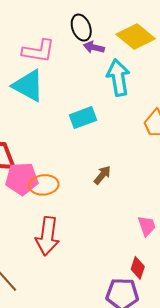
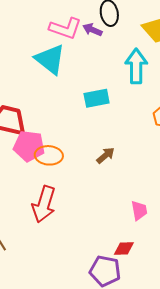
purple arrow: (94, 47) -> (92, 30), moved
red diamond: (138, 268) -> (124, 249), turned 60

